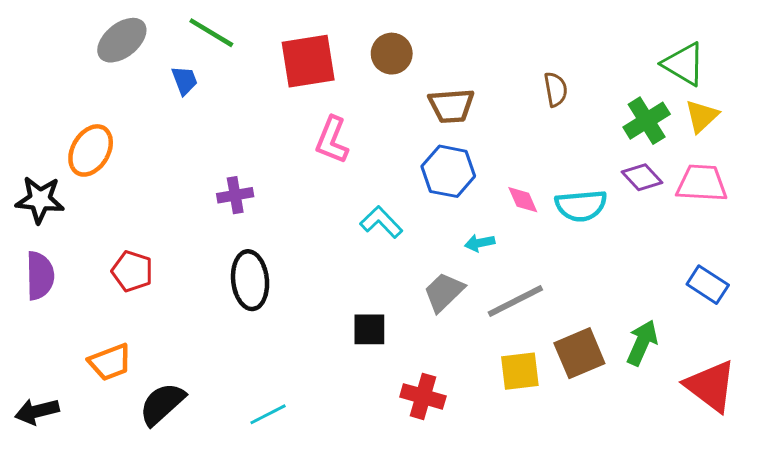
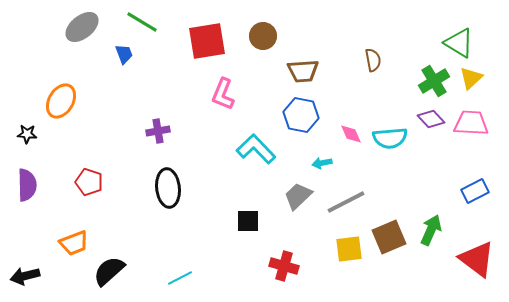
black star: (40, 200) -> (27, 134), size x0.6
cyan L-shape: (381, 222) -> (256, 149), size x1.4
blue rectangle: (708, 285) -> (475, 191), turned -60

